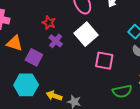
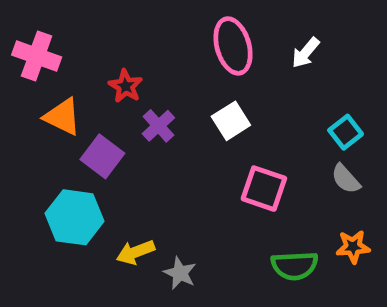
red star: (49, 23) -> (126, 86), moved
white square: (86, 34) -> (231, 121), size x0.7
yellow arrow: (54, 96) -> (135, 252), turned -49

